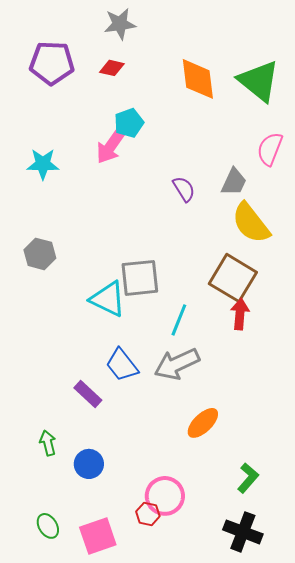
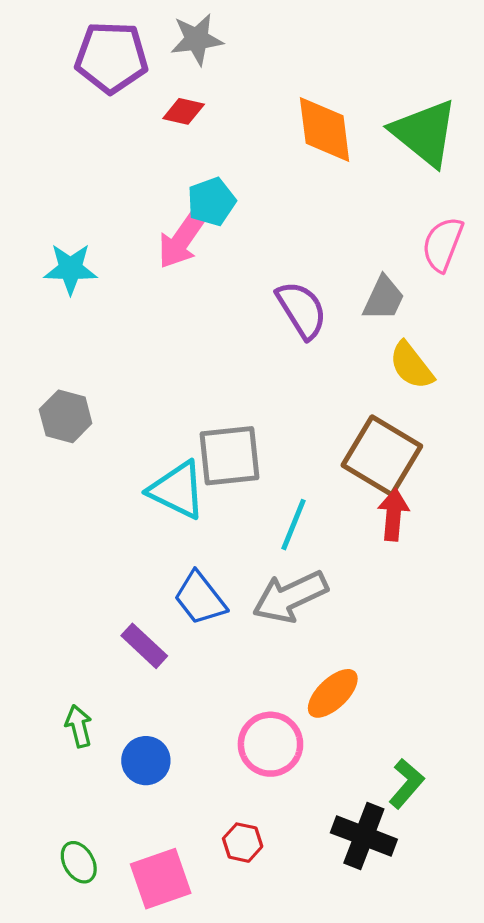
purple pentagon: (52, 63) -> (111, 57), moved
purple semicircle: (184, 189) -> (302, 310), size x1.4
yellow semicircle: (251, 223) -> (411, 366), size x0.7
pink circle: (165, 496) -> (270, 744), moved
black cross: (243, 532) -> (364, 836), moved

